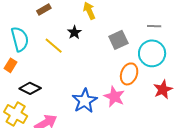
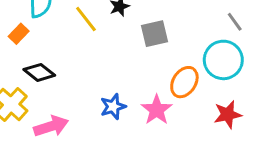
gray line: (154, 26) -> (235, 22), turned 40
gray square: (118, 40) -> (155, 34), moved
blue star: (85, 101) -> (113, 107), size x0.7

